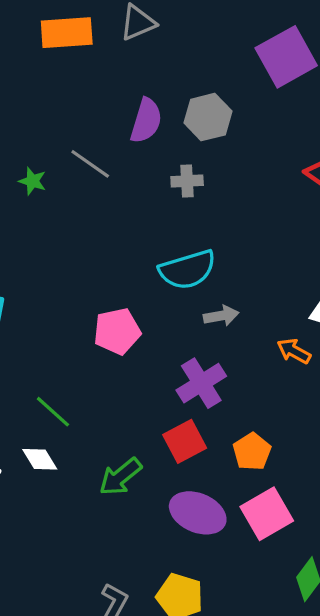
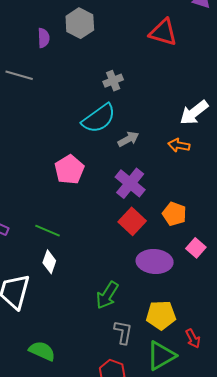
purple semicircle: (146, 121) -> (44, 38), size x0.7
gray cross: (187, 181) -> (113, 81), moved
white diamond: (40, 459) -> (49, 262), turned 70
green arrow: (120, 477) -> (107, 295), moved
pink square: (267, 514) -> (196, 248), size x0.6

